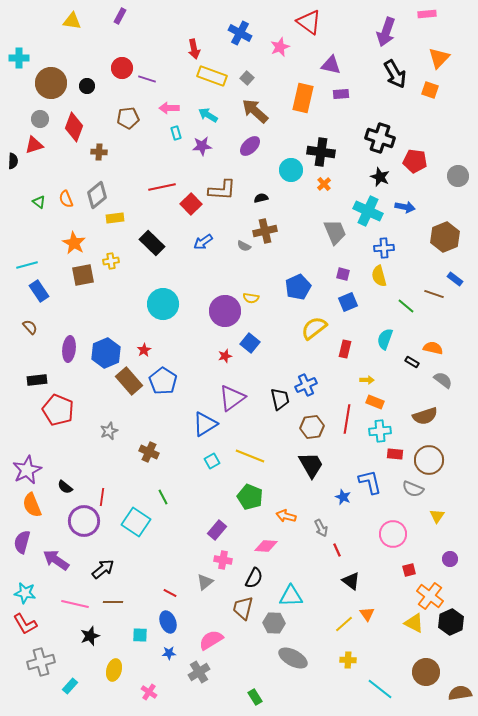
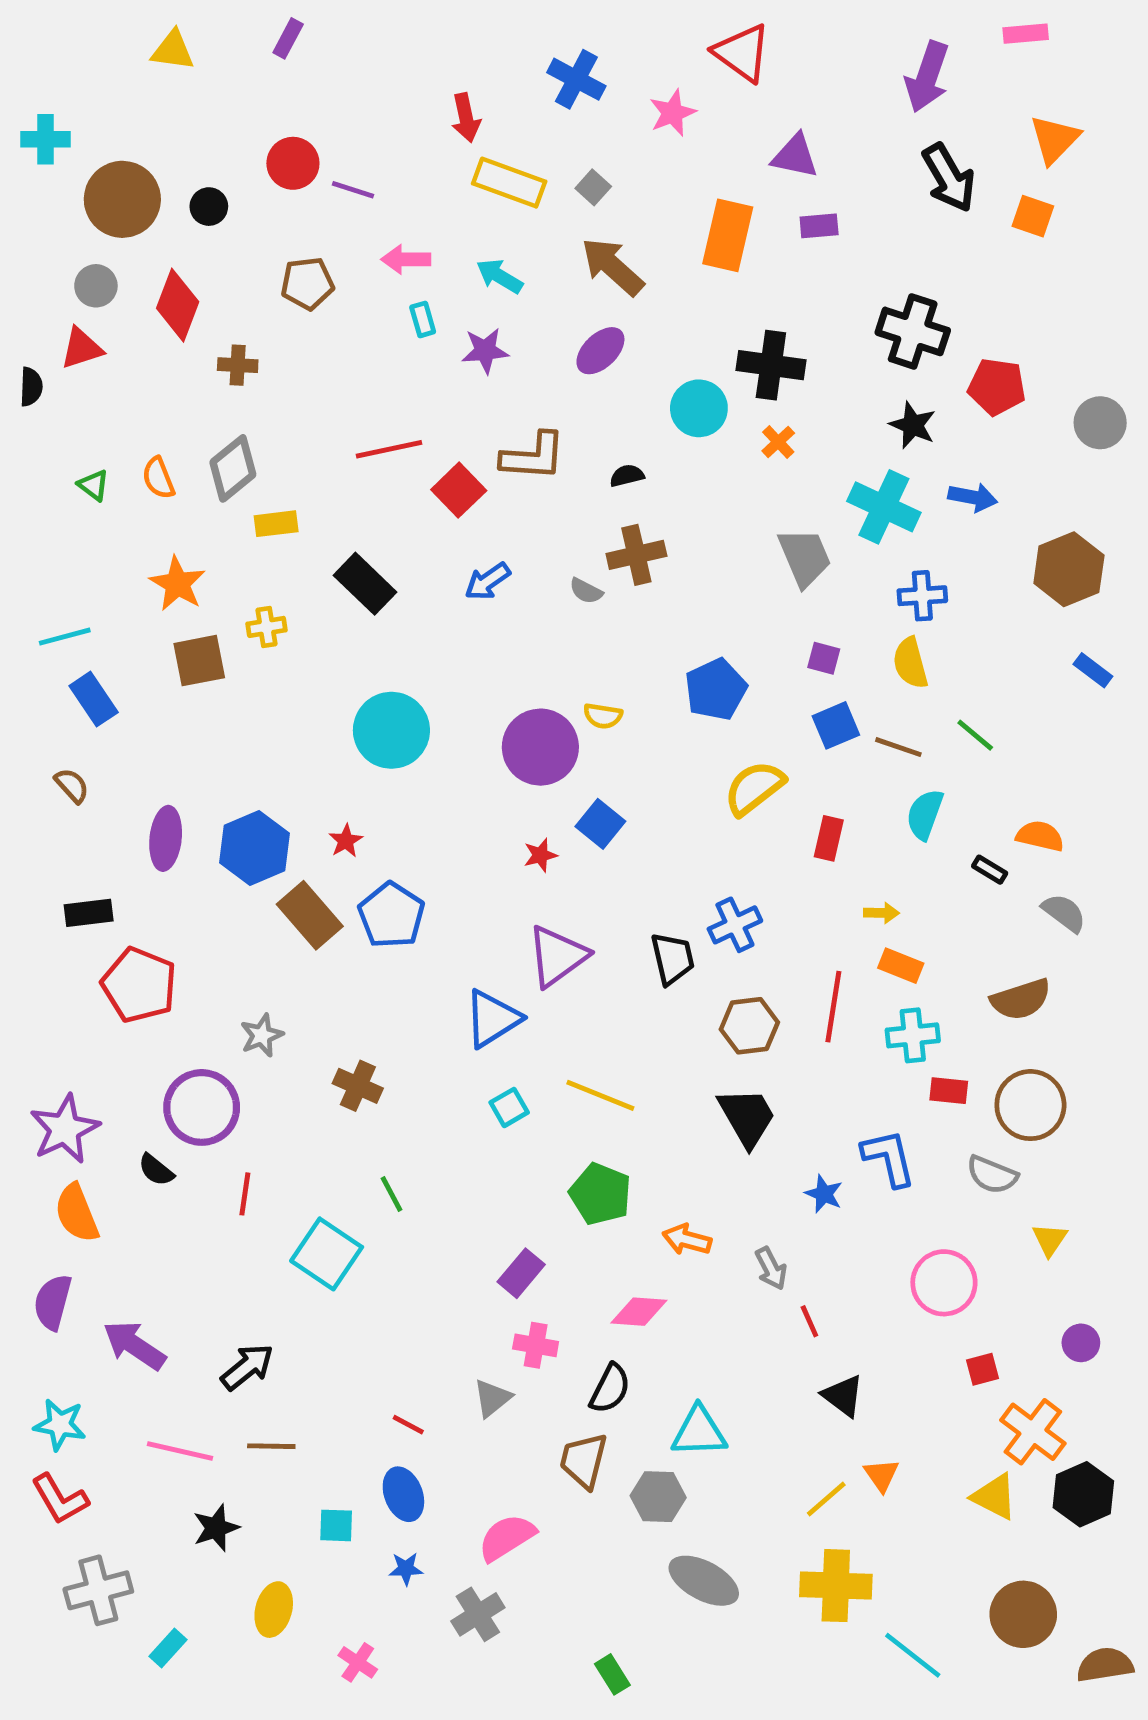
brown line: (434, 294) -> (898, 747), moved
purple circle: (84, 521) -> (202, 1107), moved
yellow cross: (348, 660) -> (836, 1586), size x1.8

